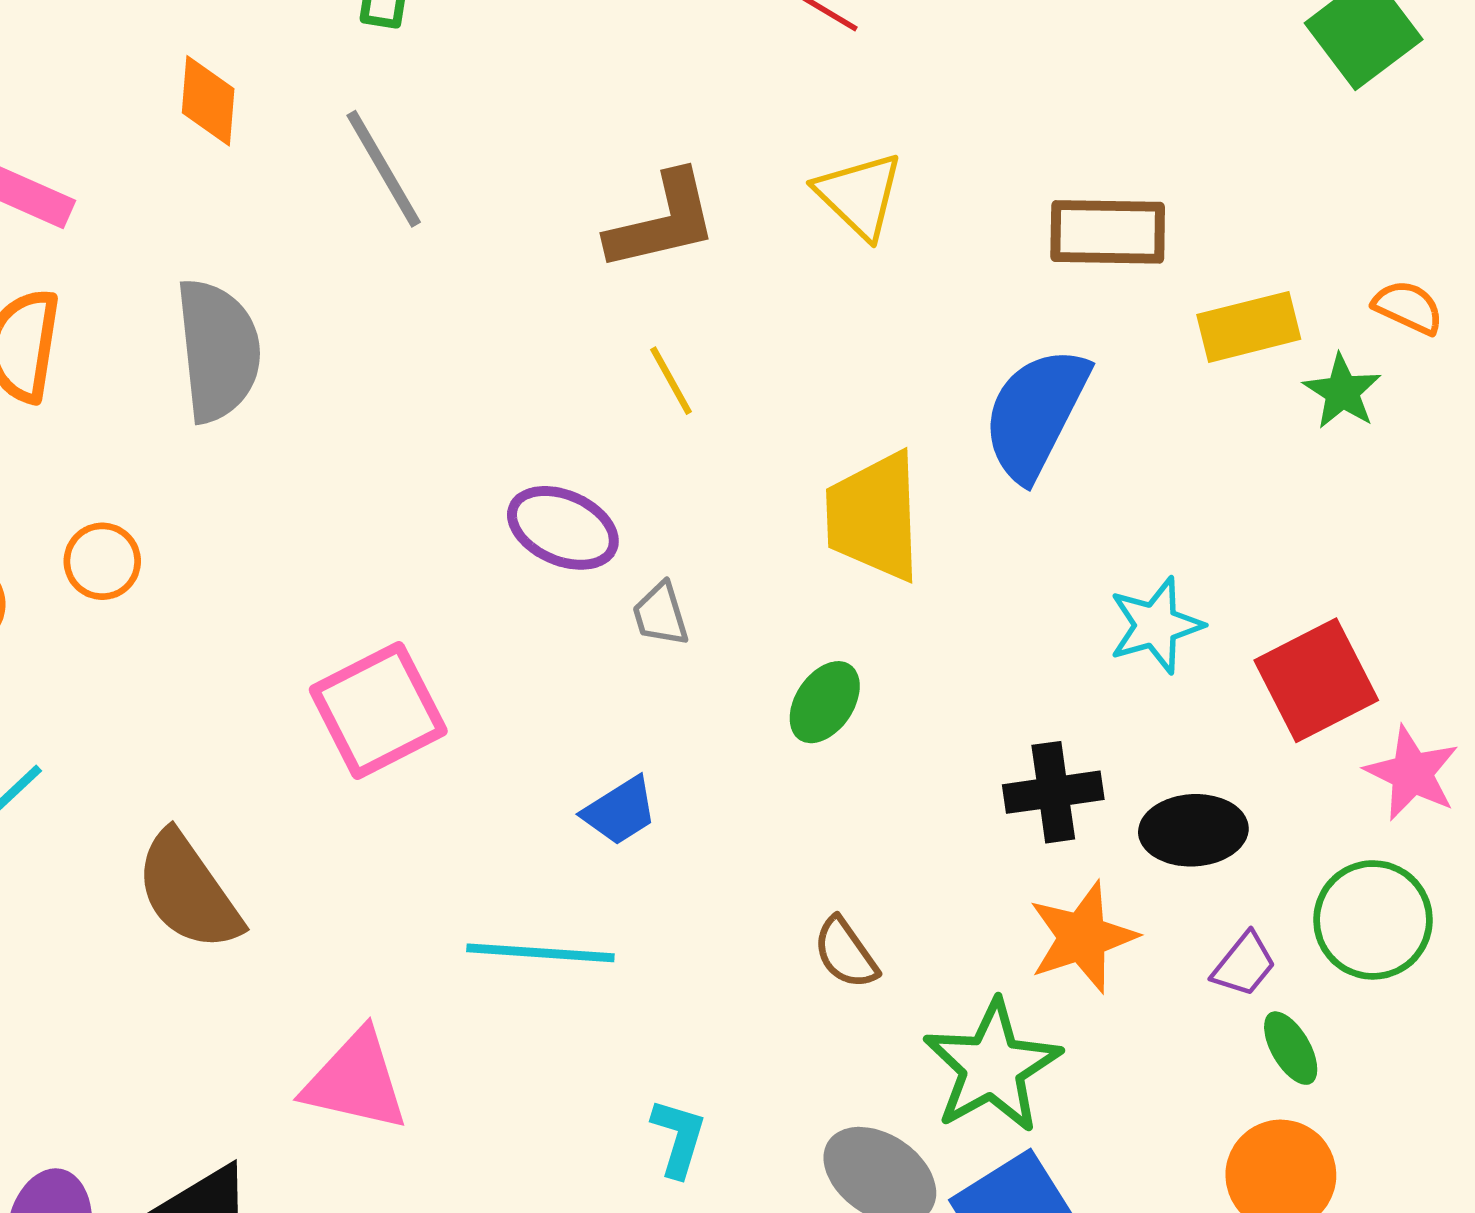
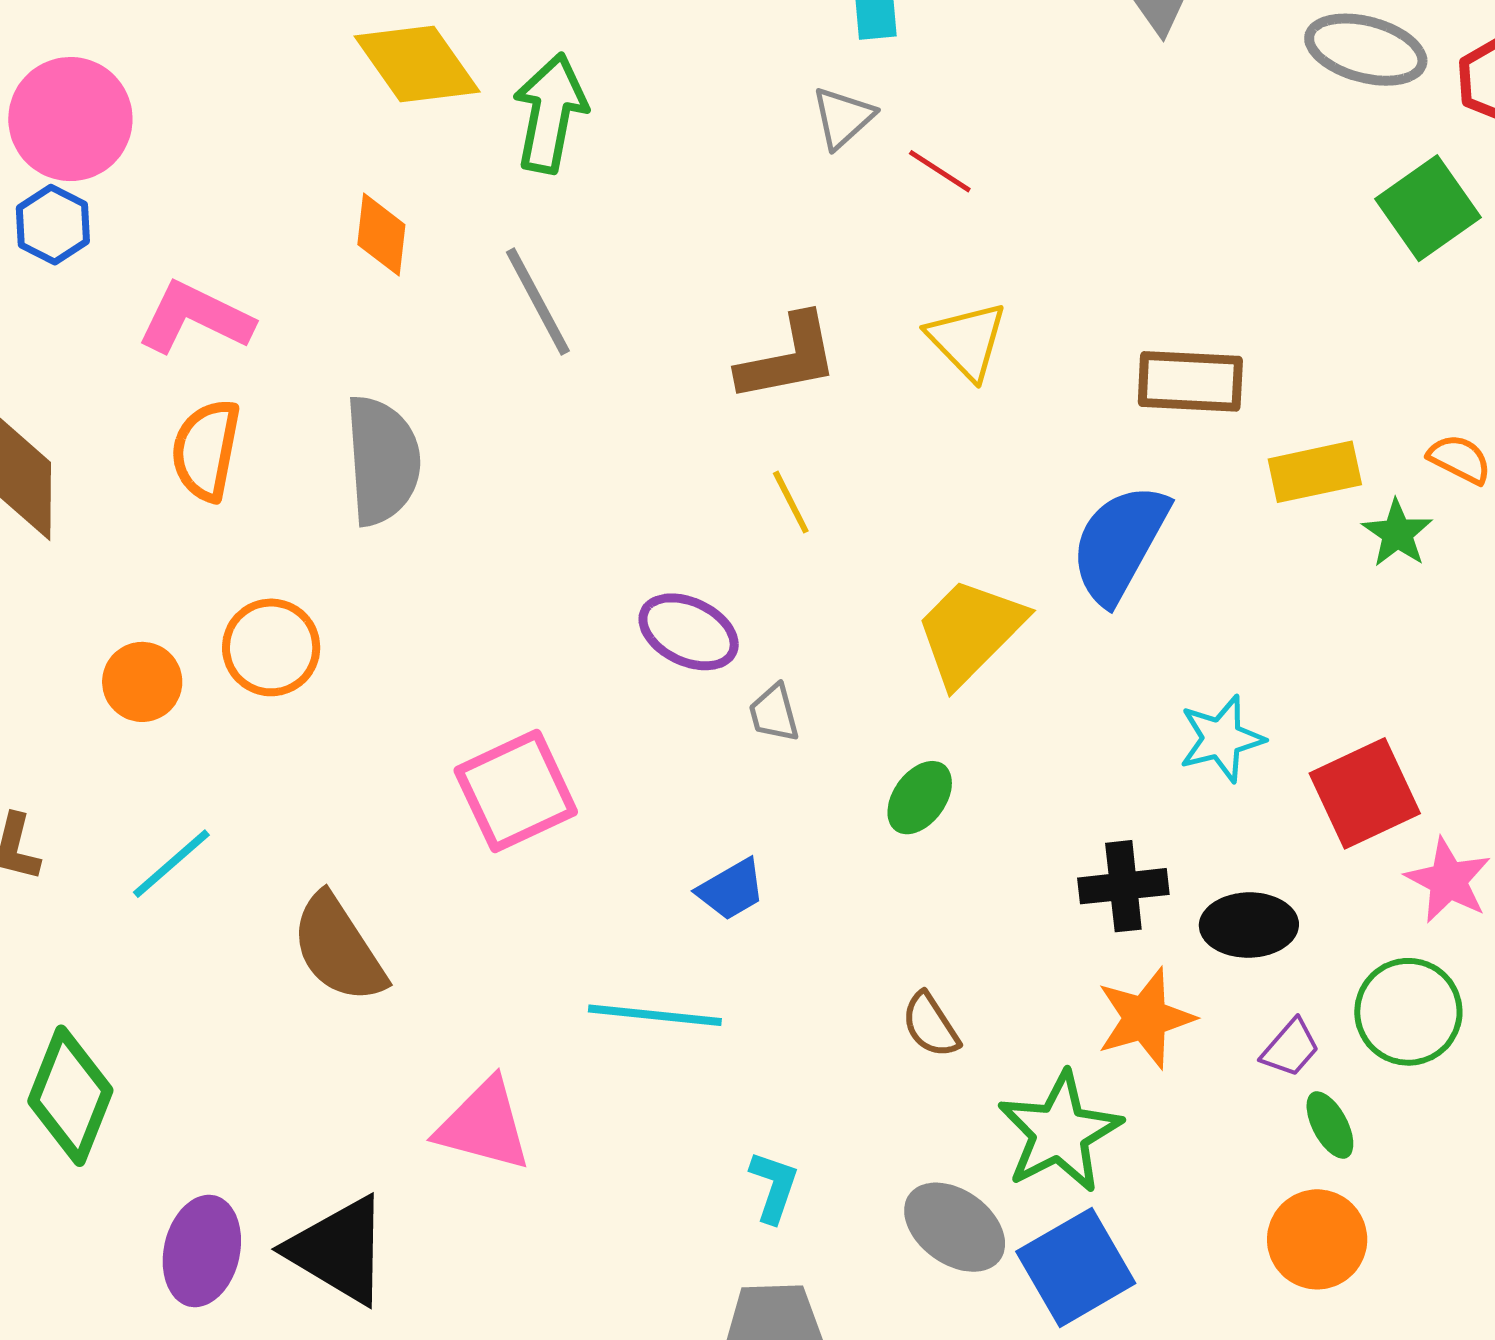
yellow trapezoid: (874, 517) -> (970, 631), turned 45
orange circle: (102, 561) -> (271, 647), size x1.4

